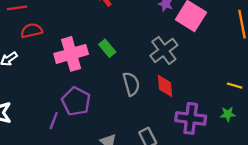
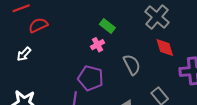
pink cross: (71, 54) -> (97, 45), moved, size x0.5
gray semicircle: (131, 84) -> (132, 65), moved

